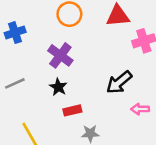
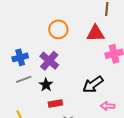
blue cross: (15, 33) -> (20, 57), moved
gray line: (15, 83) -> (24, 79), moved

